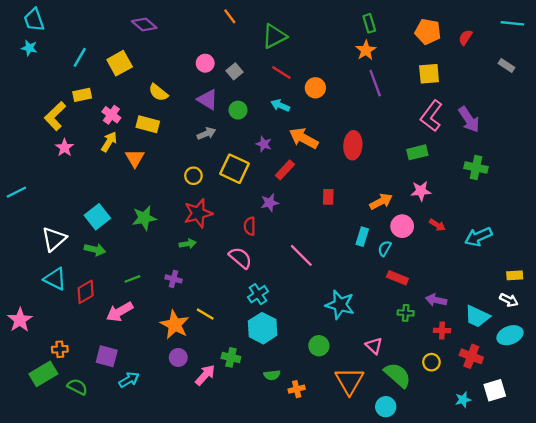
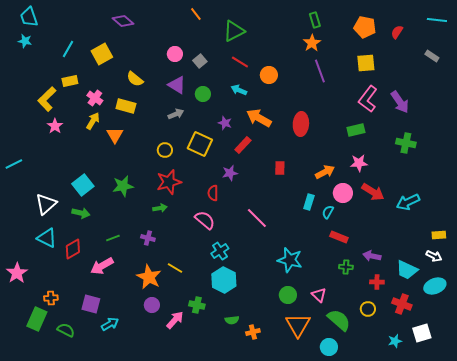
red arrow: (437, 225) -> (373, 192), size x1.6
green circle: (319, 346) -> (288, 295), moved
green rectangle: (43, 374) -> (37, 319), turned -35

